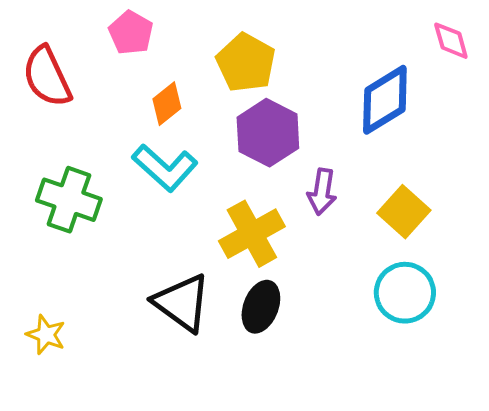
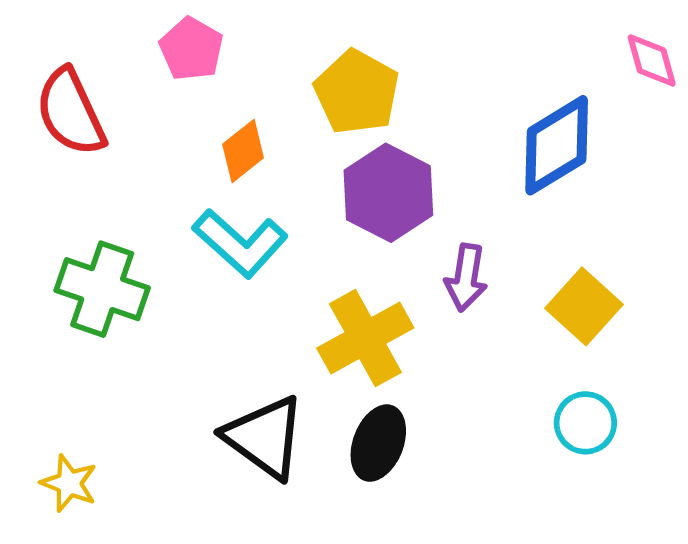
cyan circle: (405, 293) -> (585, 423), size x0.7

